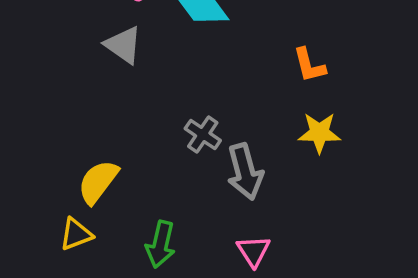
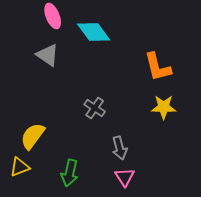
orange L-shape: (309, 65) -> (158, 67), size x1.4
gray arrow: (245, 172) -> (120, 148), moved, size x0.7

